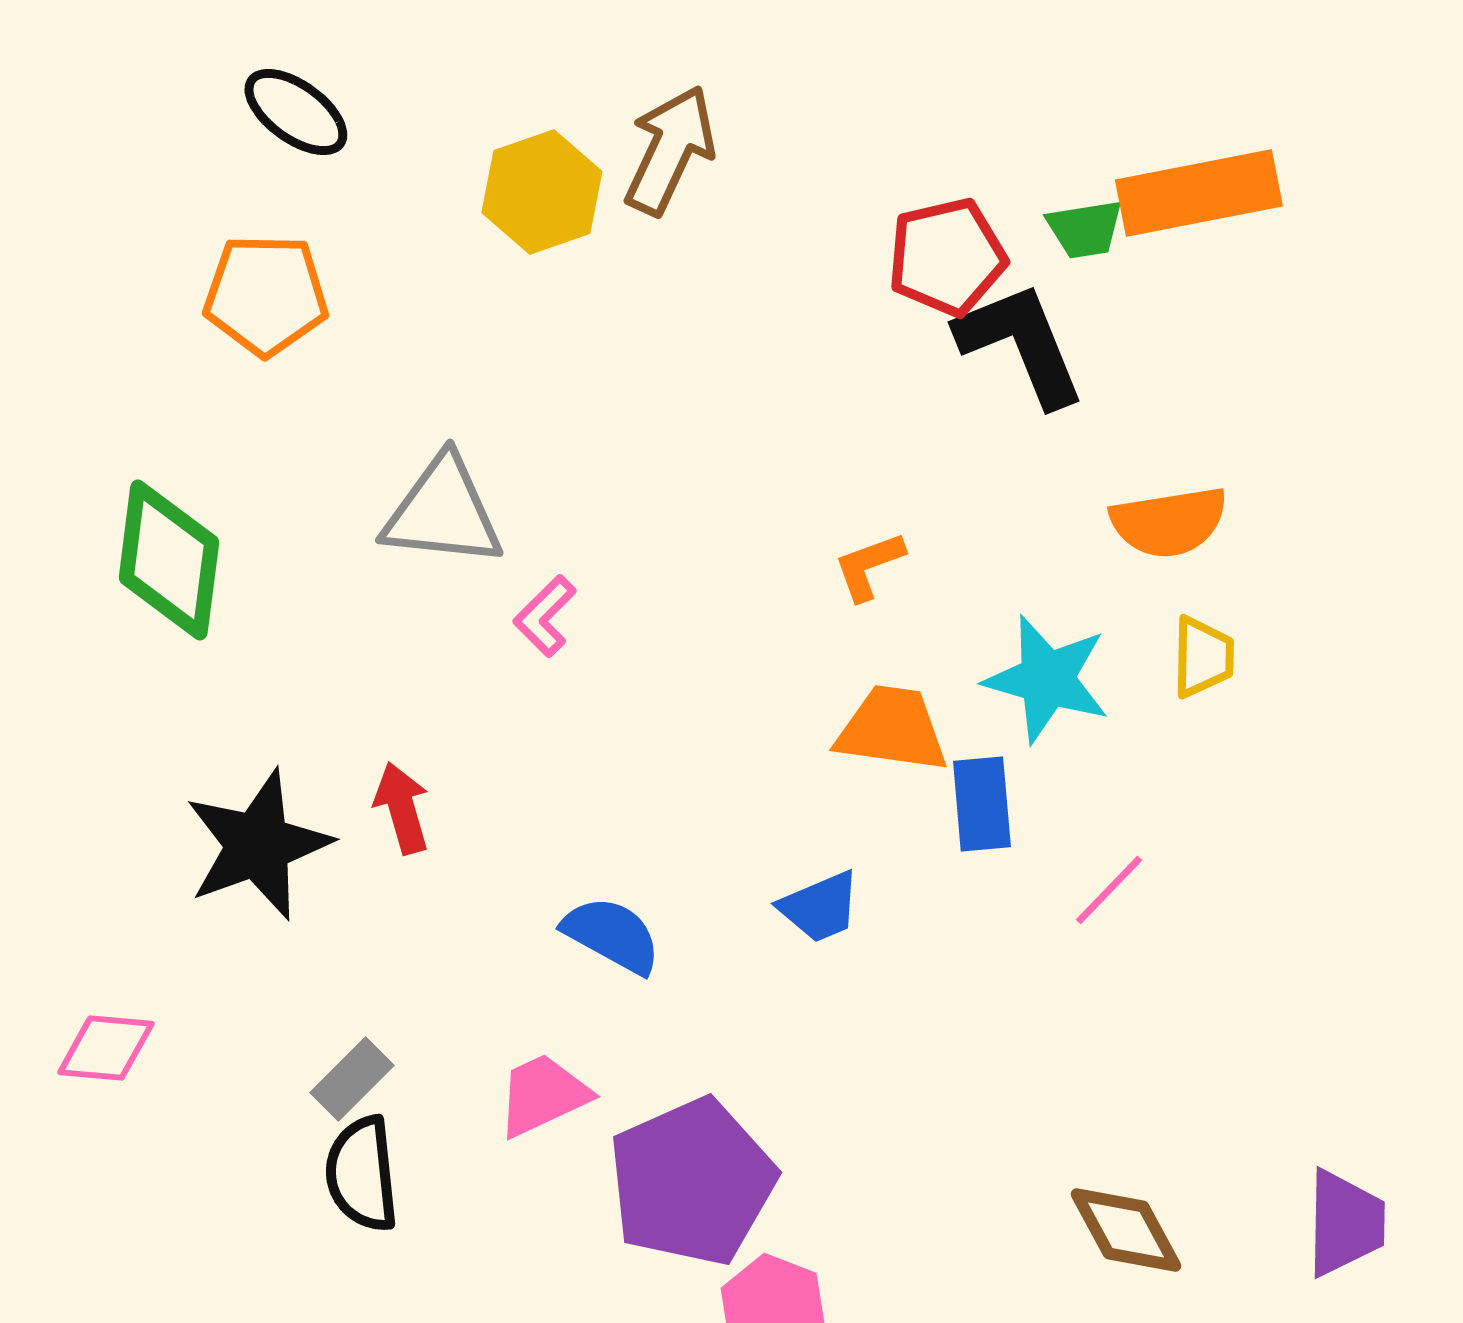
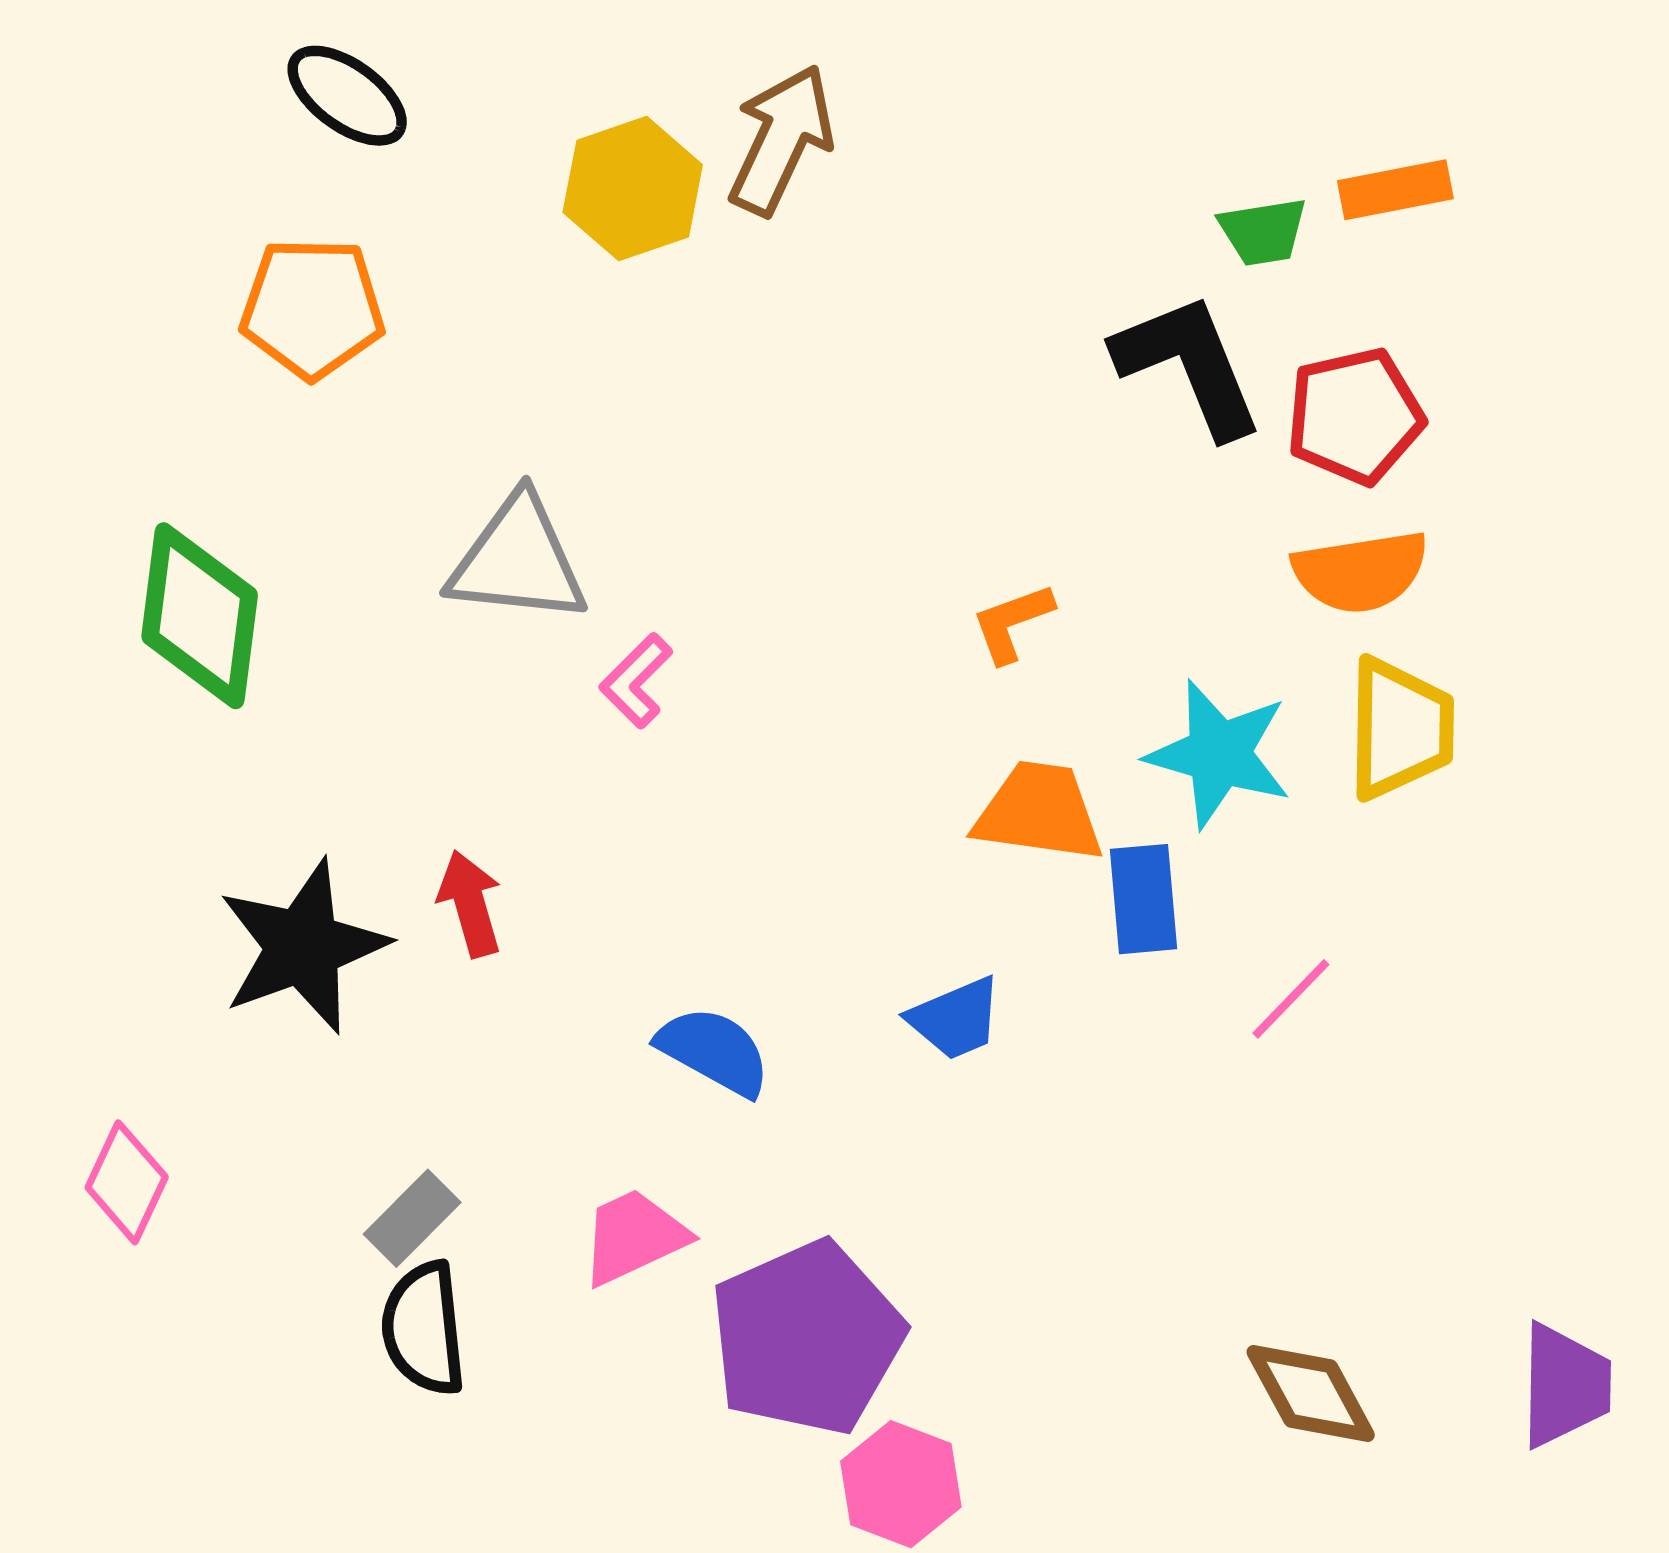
orange rectangle: (1199, 193) -> (1395, 190), size x0.6
red pentagon: (947, 257) -> (1355, 416), moved
yellow trapezoid: (1203, 657) -> (1400, 728), size x1.5
pink diamond: (106, 1048) -> (127, 1182), turned -70

